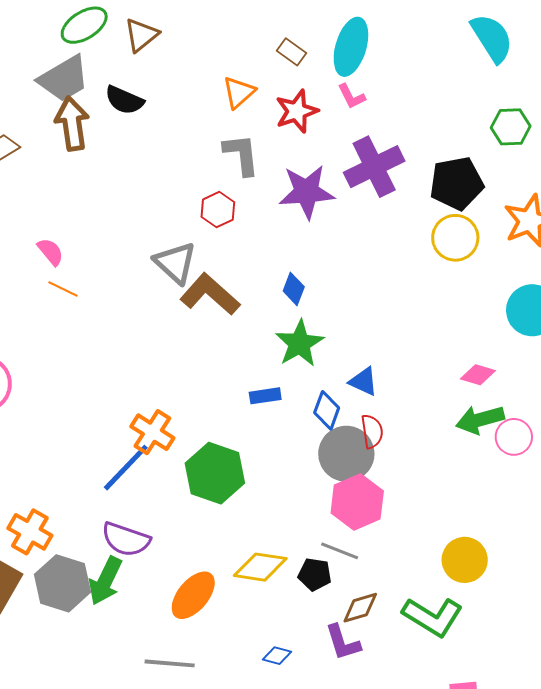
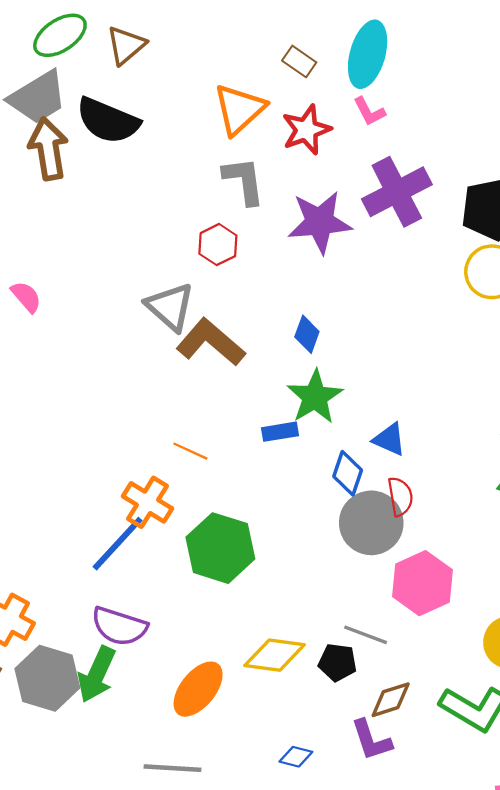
orange triangle: (239, 92) -> (239, 109), size x1.4
black semicircle: (124, 100) -> (108, 121), size x1.4
orange line: (63, 289) -> (190, 451), moved
blue rectangle: (265, 396) -> (280, 432), moved
pink hexagon: (357, 502) -> (422, 583), moved

